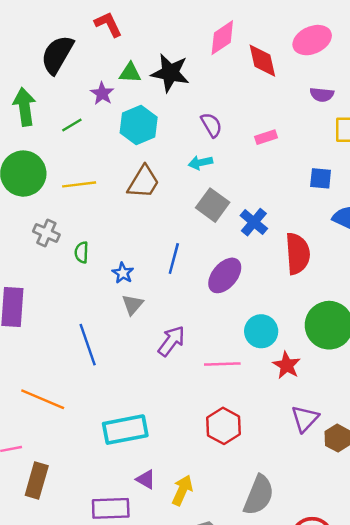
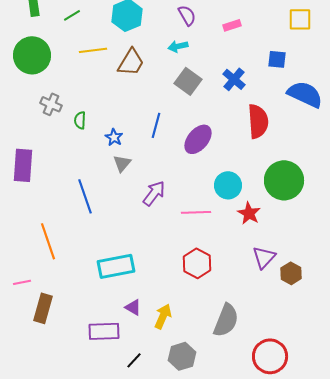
yellow line: (79, 184) -> (93, 50), moved
blue cross: (254, 222) -> (234, 79), moved
orange line: (43, 399) -> (48, 241), turned 48

